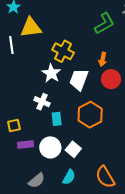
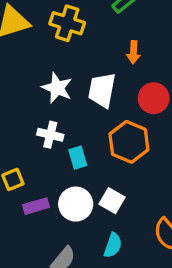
yellow cross: (63, 51) -> (67, 23), moved
red circle: (111, 79) -> (154, 98), moved

